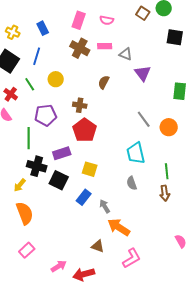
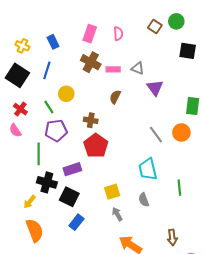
pink semicircle: (107, 20) -> (118, 34), turned -104
pink rectangle: (105, 46) -> (113, 69), moved
green line: (30, 84) -> (49, 107), moved
orange circle: (169, 127) -> (181, 132), moved
yellow square: (90, 169) -> (112, 192), moved, turned -35
brown arrow: (165, 193) -> (172, 237), moved
blue rectangle: (84, 197) -> (76, 222), moved
gray arrow: (105, 206) -> (117, 214), moved

